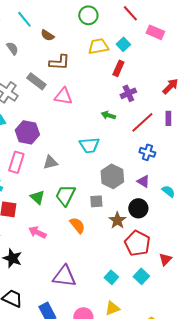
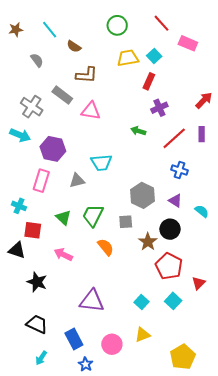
cyan trapezoid: (89, 145) -> (101, 163), moved

